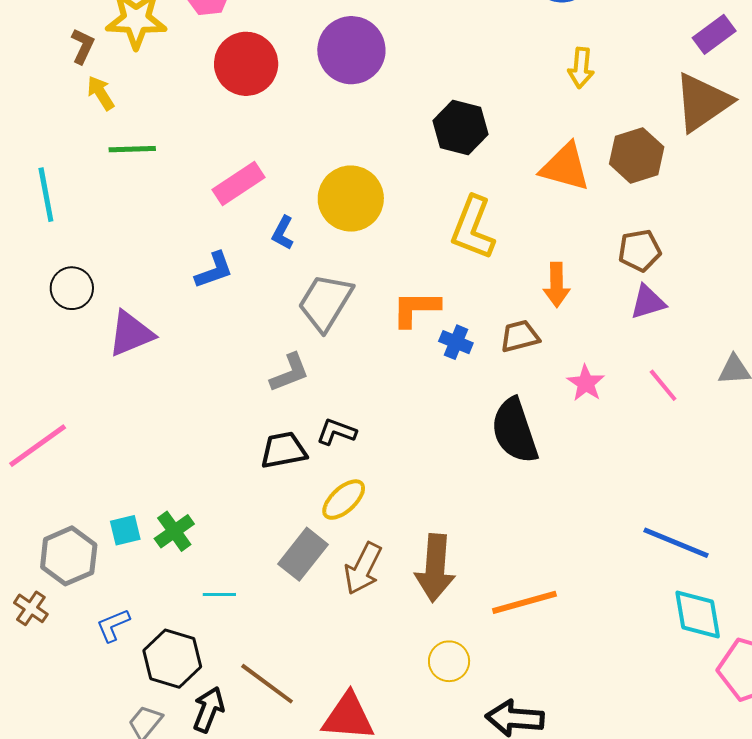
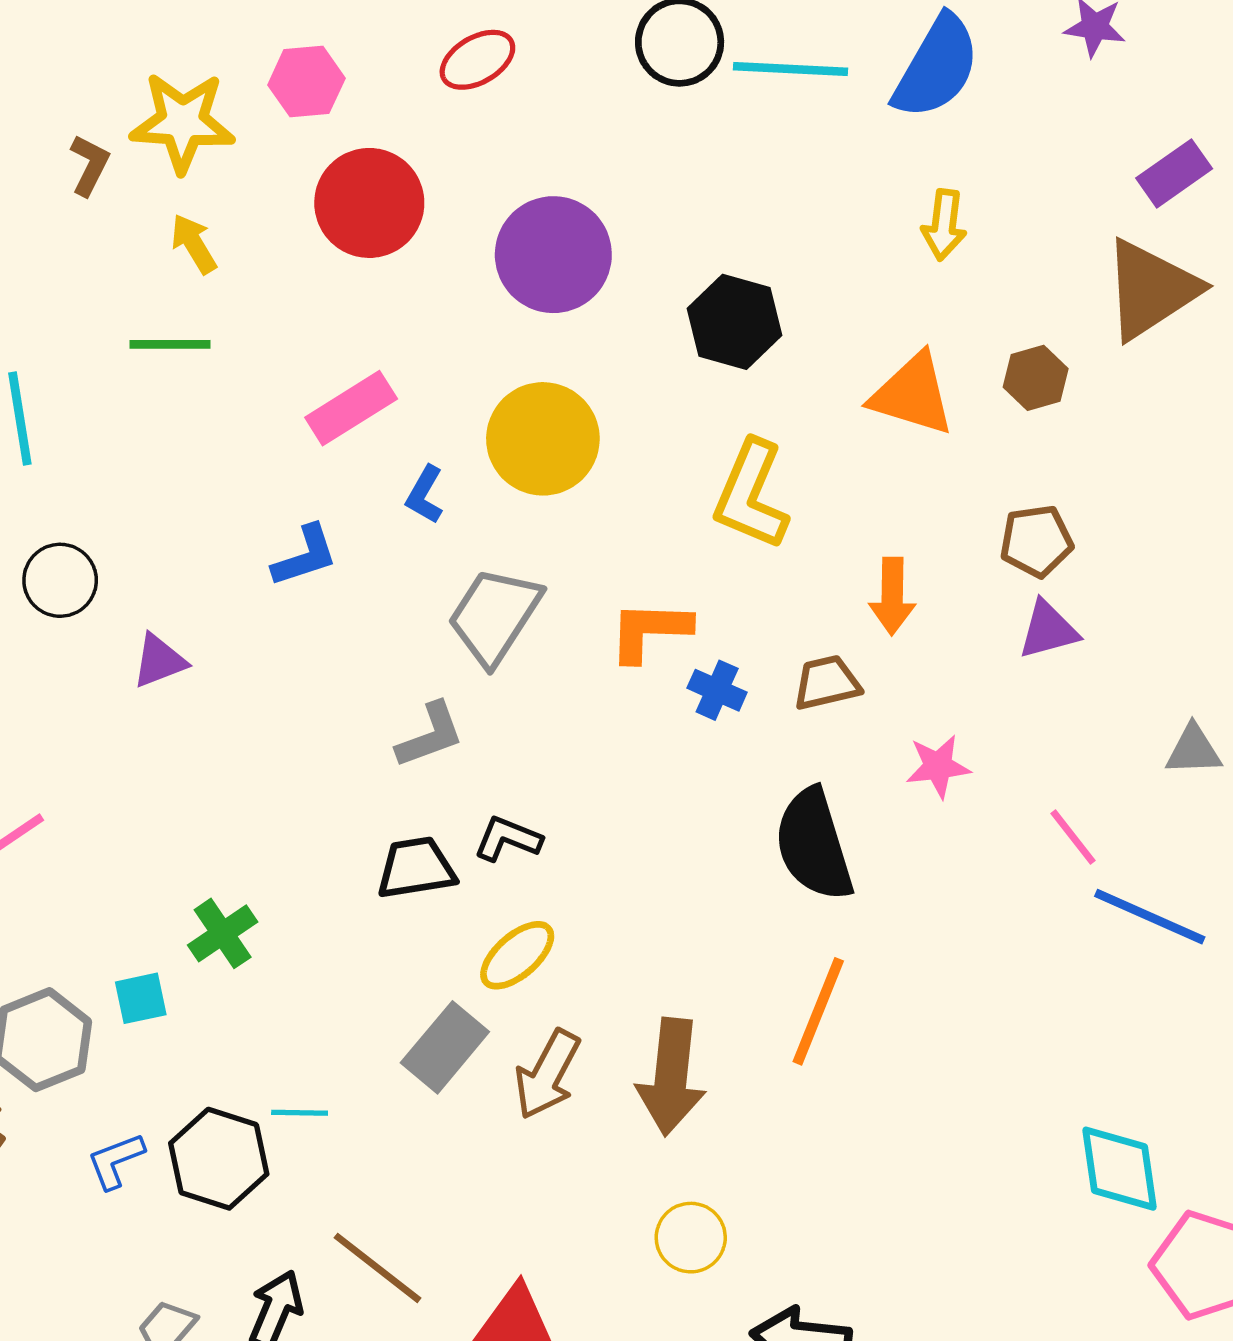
purple circle: (351, 50) -> (553, 255), moved
yellow arrow: (101, 93) -> (194, 244), moved
brown hexagon: (637, 155) -> (1036, 378), size x0.7
purple triangle: (131, 334) -> (159, 661), size x0.7
pink star: (586, 383) -> (938, 766), turned 30
pink line: (663, 385) -> (1073, 837), moved
green cross: (174, 531) -> (223, 933), moved
blue line: (676, 543) -> (1150, 917), moved
orange line: (524, 602) -> (818, 1011), moved, turned -54
black hexagon: (172, 659) -> (219, 1159), moved

